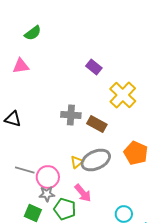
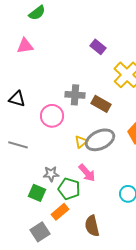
gray line: (25, 170) -> (18, 145), moved
pink circle: (48, 177) -> (52, 116), moved

